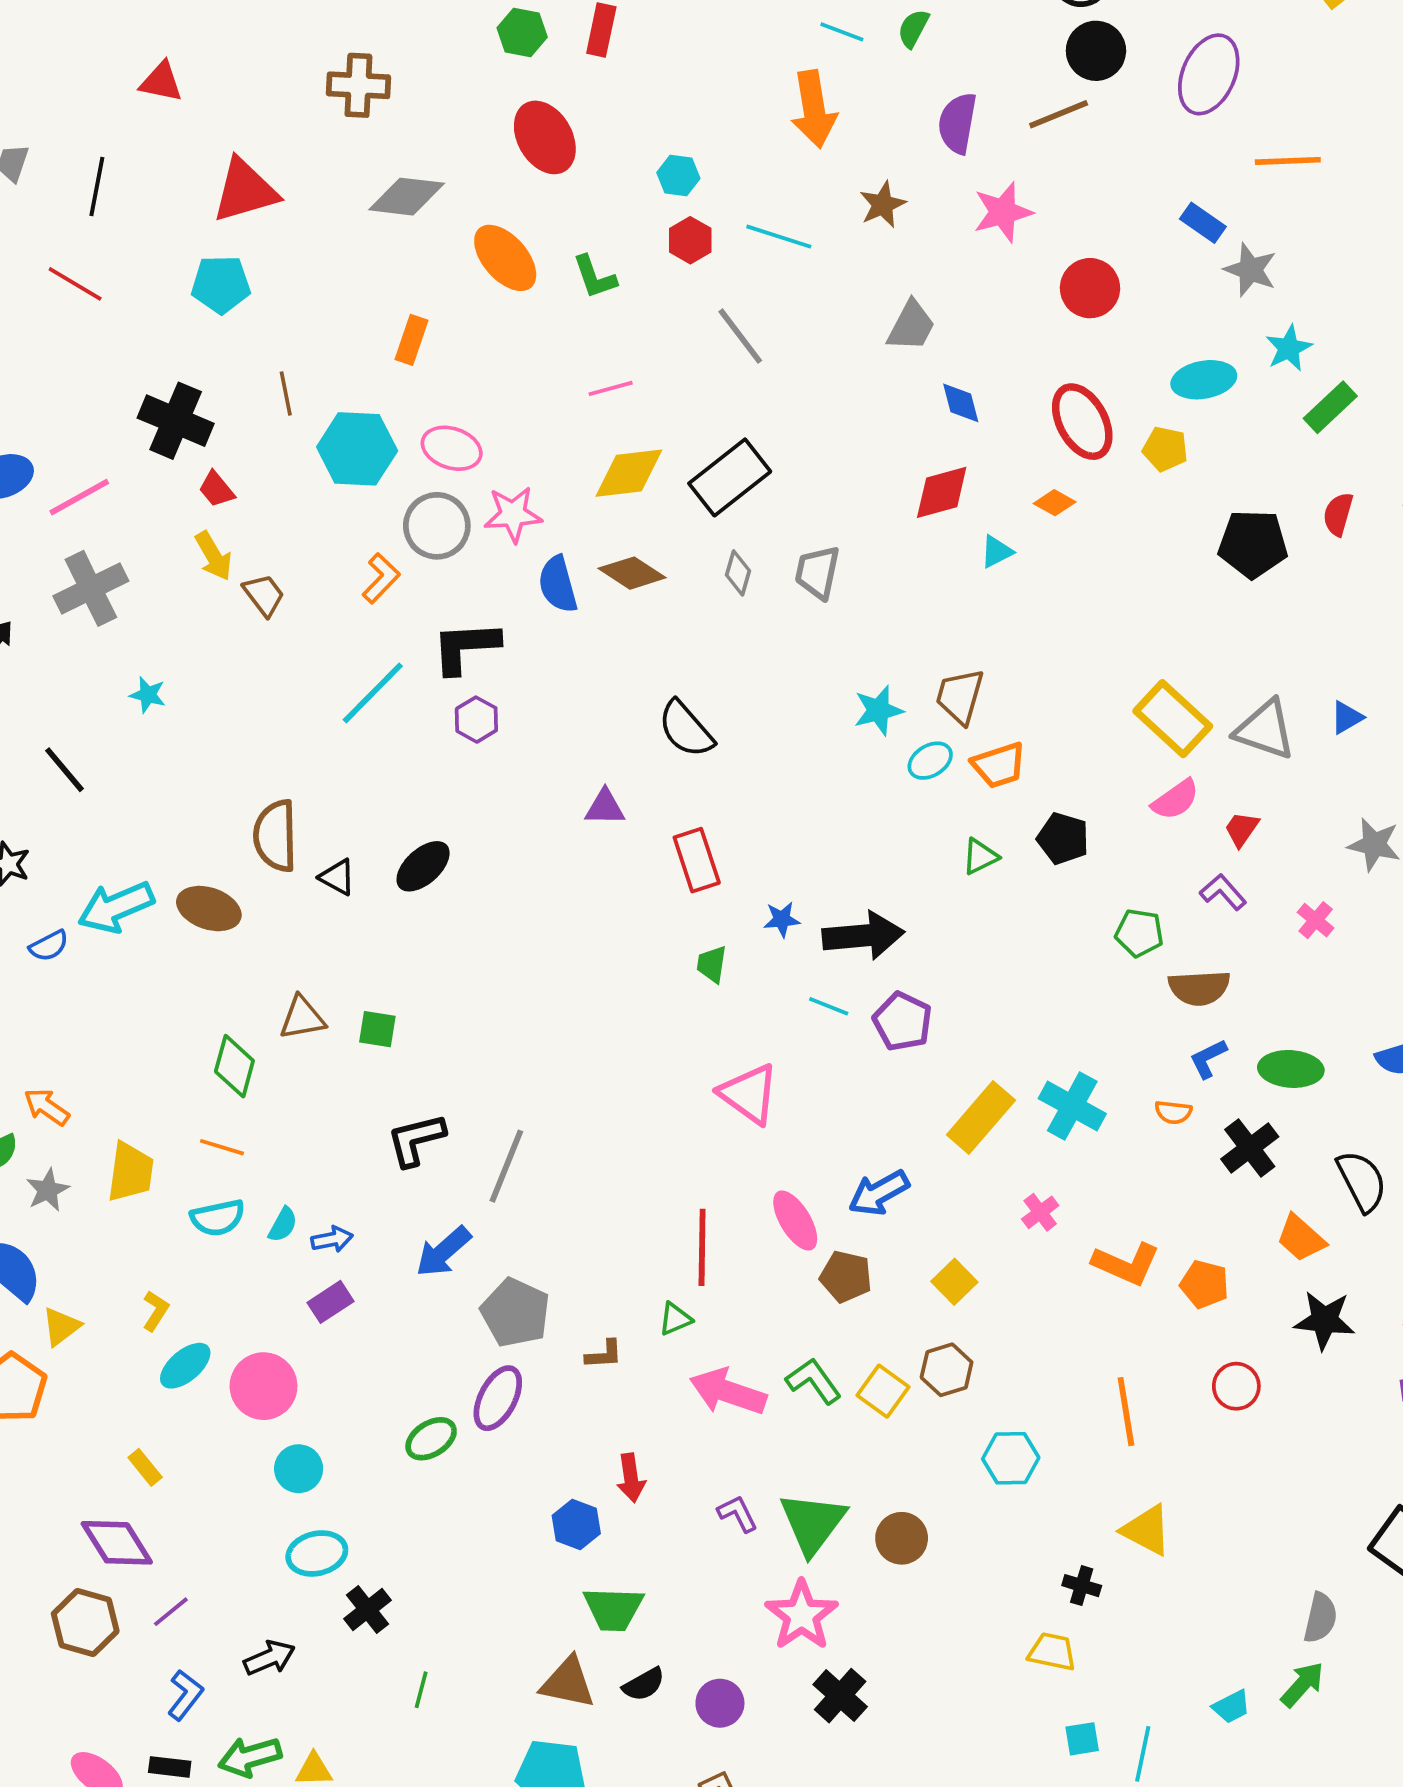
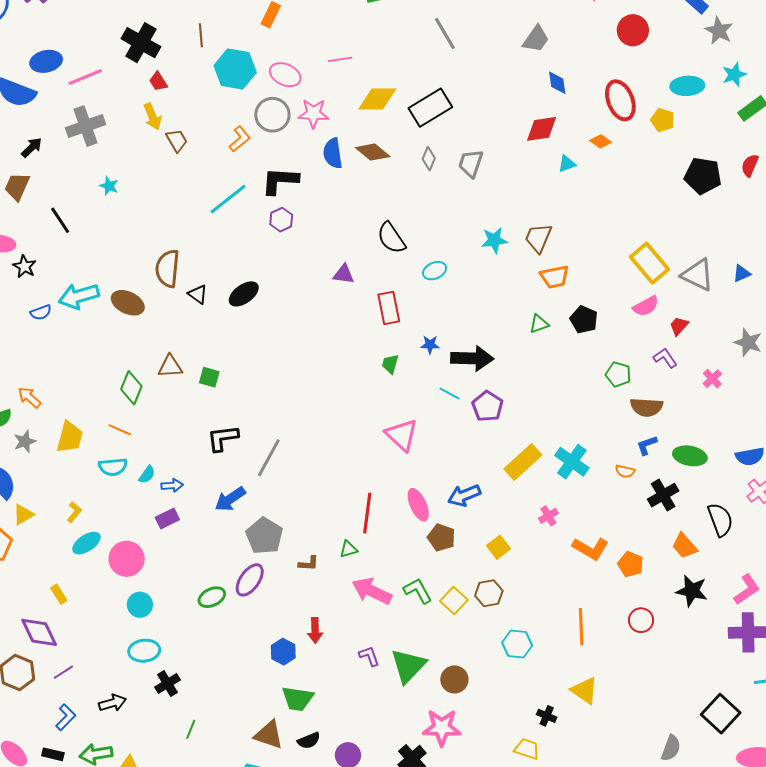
pink line: (611, 388) -> (340, 59), moved
cyan ellipse: (930, 761) -> (435, 271), moved
pink star: (802, 1615) -> (442, 728), moved, turned 30

